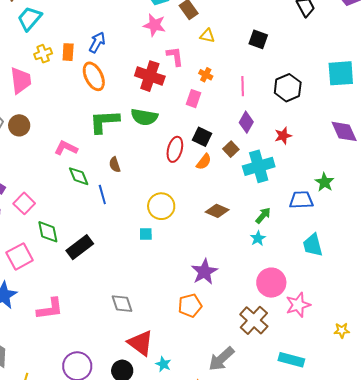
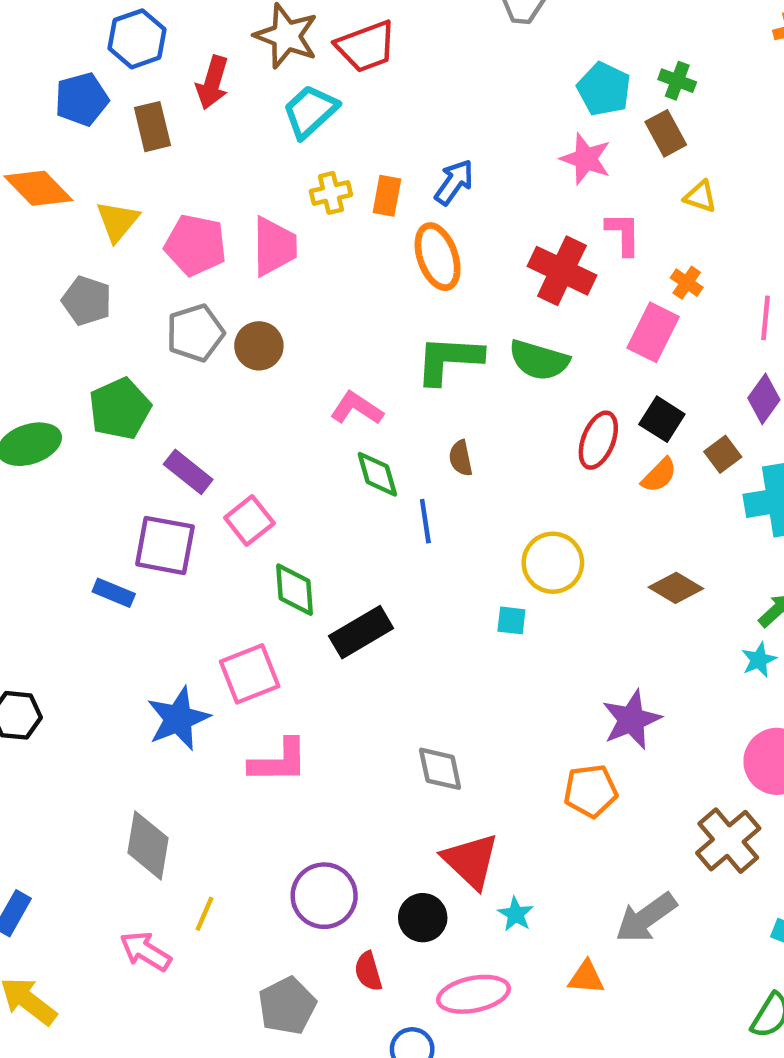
pink rectangle: (194, 99) -> (653, 332), size x1.4
pink square: (20, 256) -> (250, 674), moved

